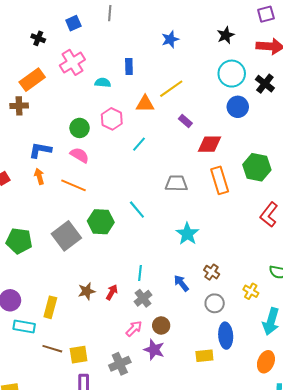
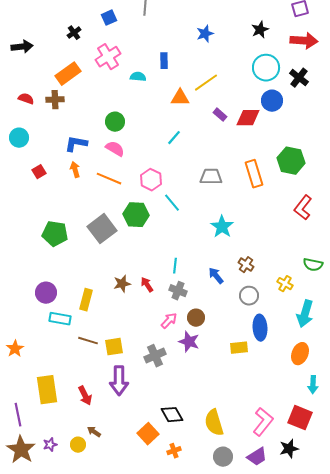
black cross: (38, 38) -> (74, 33), turned 32
pink hexagon: (112, 119) -> (151, 180), moved
red diamond: (210, 144) -> (248, 118), moved
red arrow: (112, 292) -> (147, 285), turned -63
gray cross: (143, 298) -> (178, 291), turned -30

